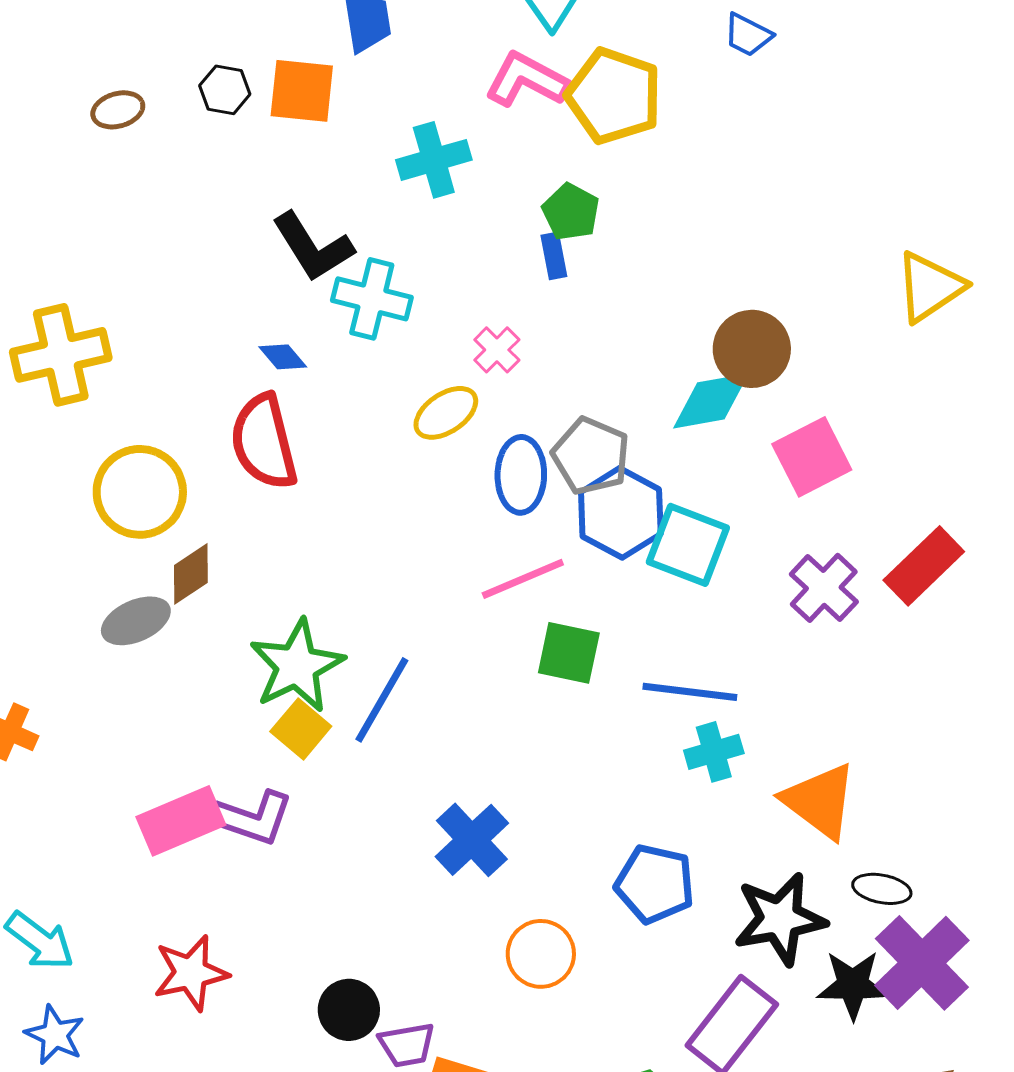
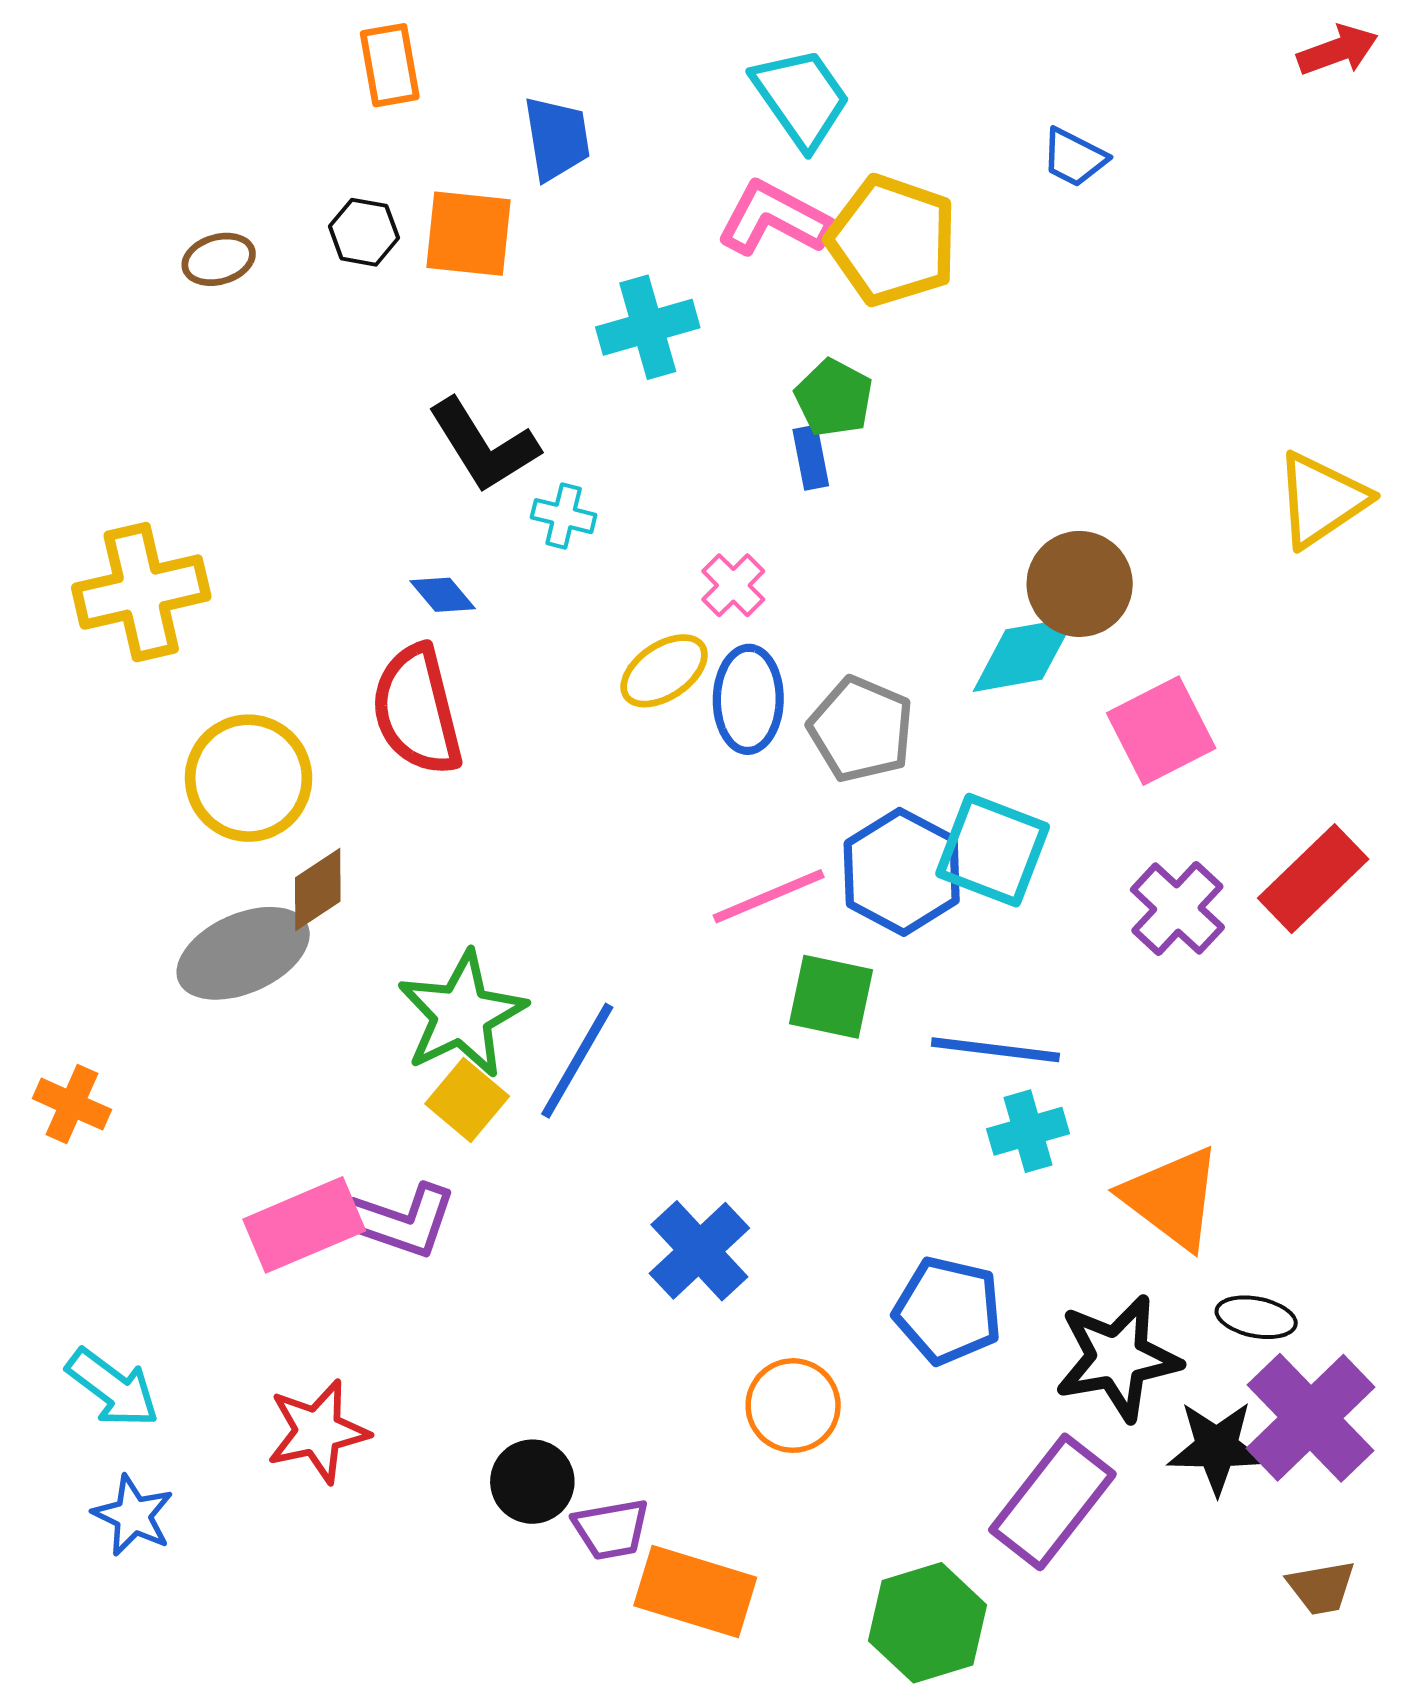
cyan cross: (372, 299) -> (564, 516), size x0.6
blue ellipse: (521, 475) -> (748, 699), moved
blue hexagon: (621, 513) -> (902, 872), moved
gray ellipse: (136, 621) -> (243, 953), size x1.4

